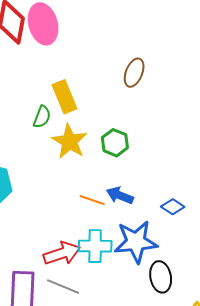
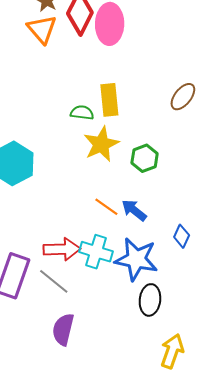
green semicircle: (42, 117) -> (82, 113), turned -120
blue diamond: (173, 207) -> (182, 236), turned 65

